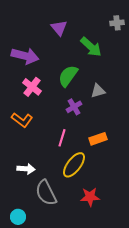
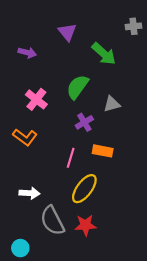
purple arrow: (25, 56) -> (27, 53), moved, size x0.6
orange rectangle: (98, 139) -> (103, 151), moved, turned 30
red star: (90, 197) -> (86, 225), moved

